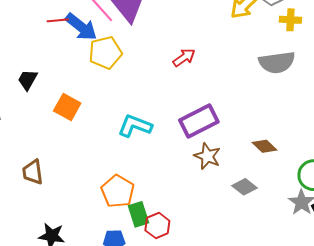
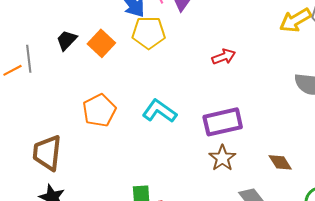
orange square: (67, 107) -> (101, 43), moved
brown trapezoid: (33, 172) -> (47, 153), moved, size x1.4
orange pentagon: (118, 191) -> (99, 110), moved

